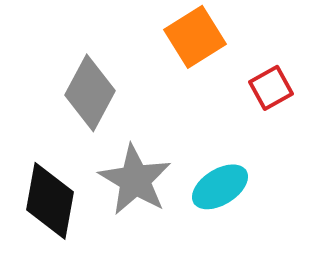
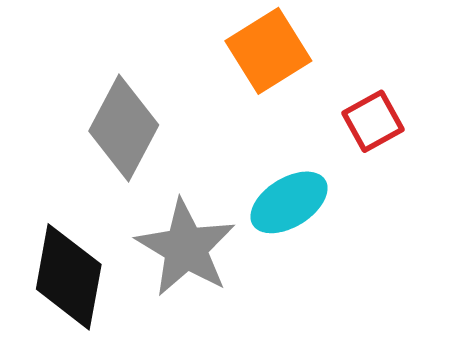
cyan ellipse: (220, 187) -> (289, 202), moved

